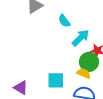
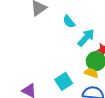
cyan square: (56, 80) -> (64, 81), turned -30

